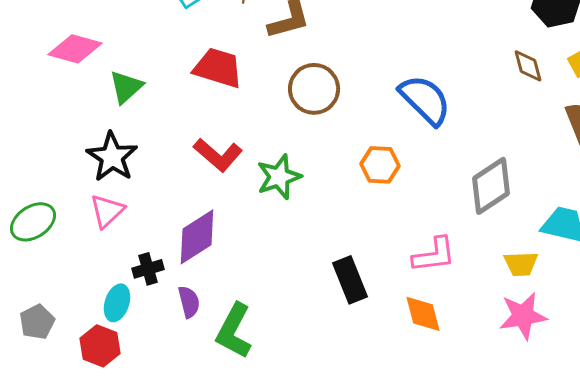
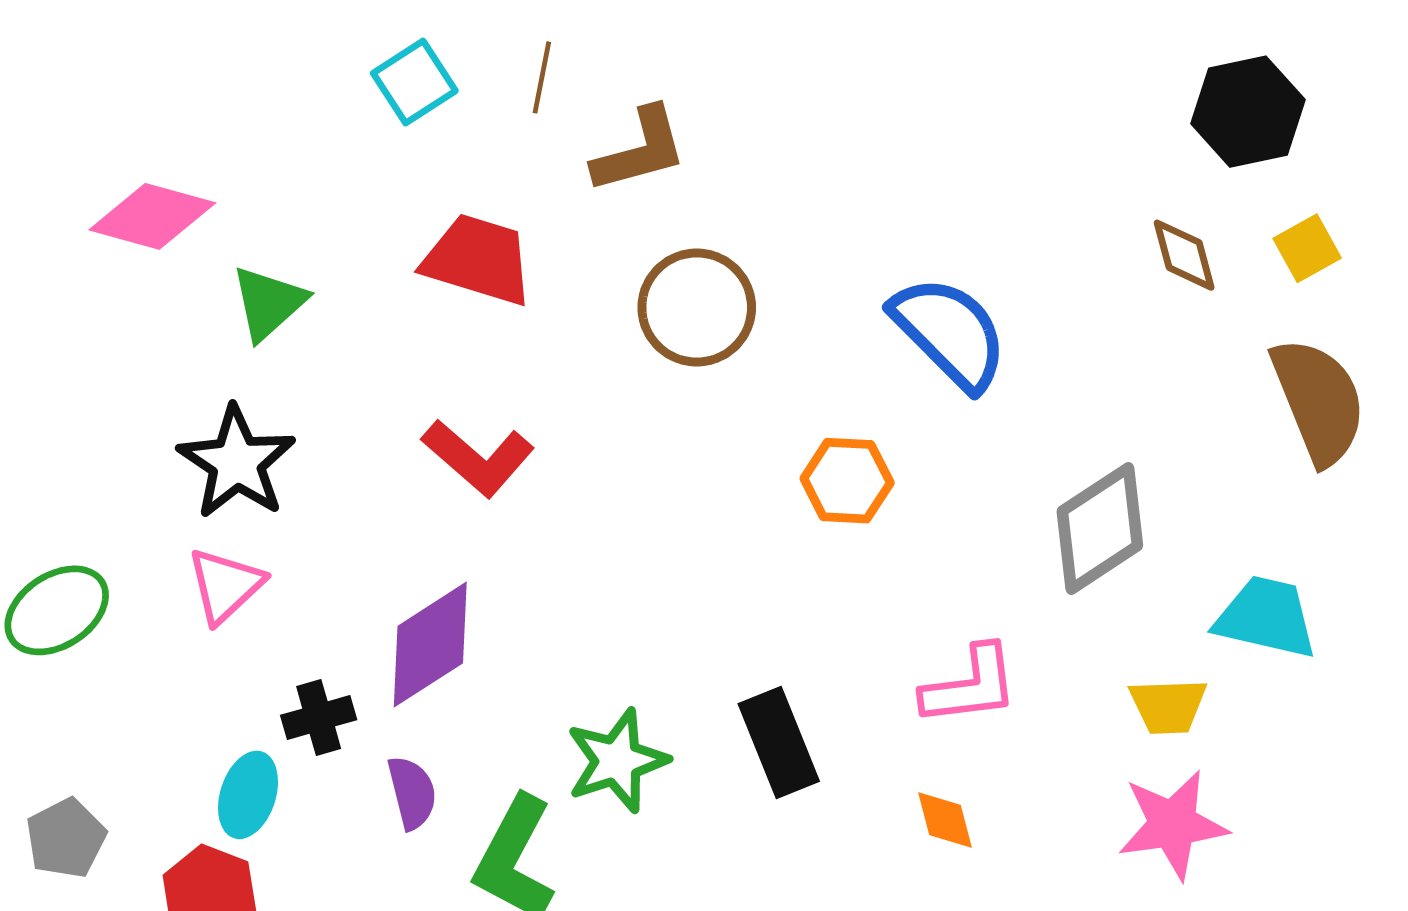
green star: (279, 177) -> (617, 761), moved
orange diamond: (423, 314) -> (945, 820), size x0.7

